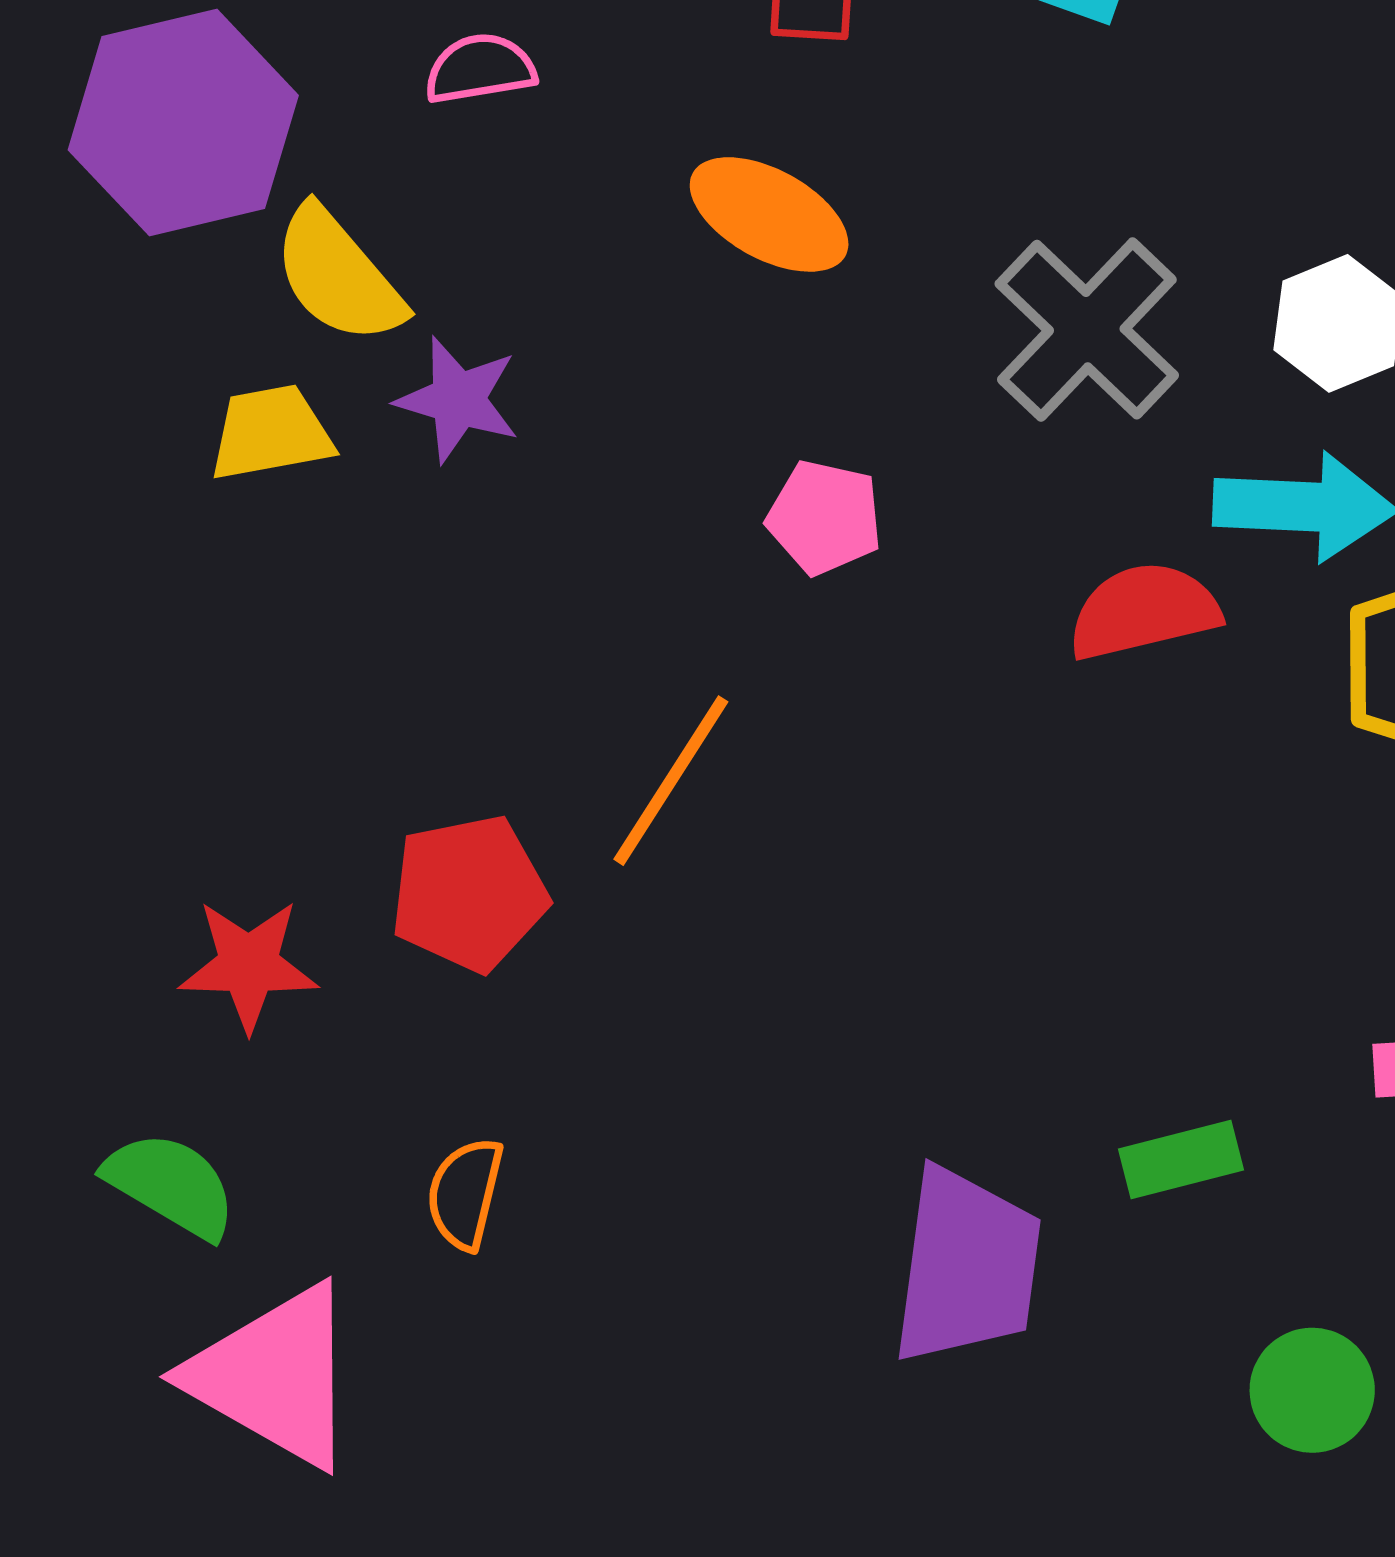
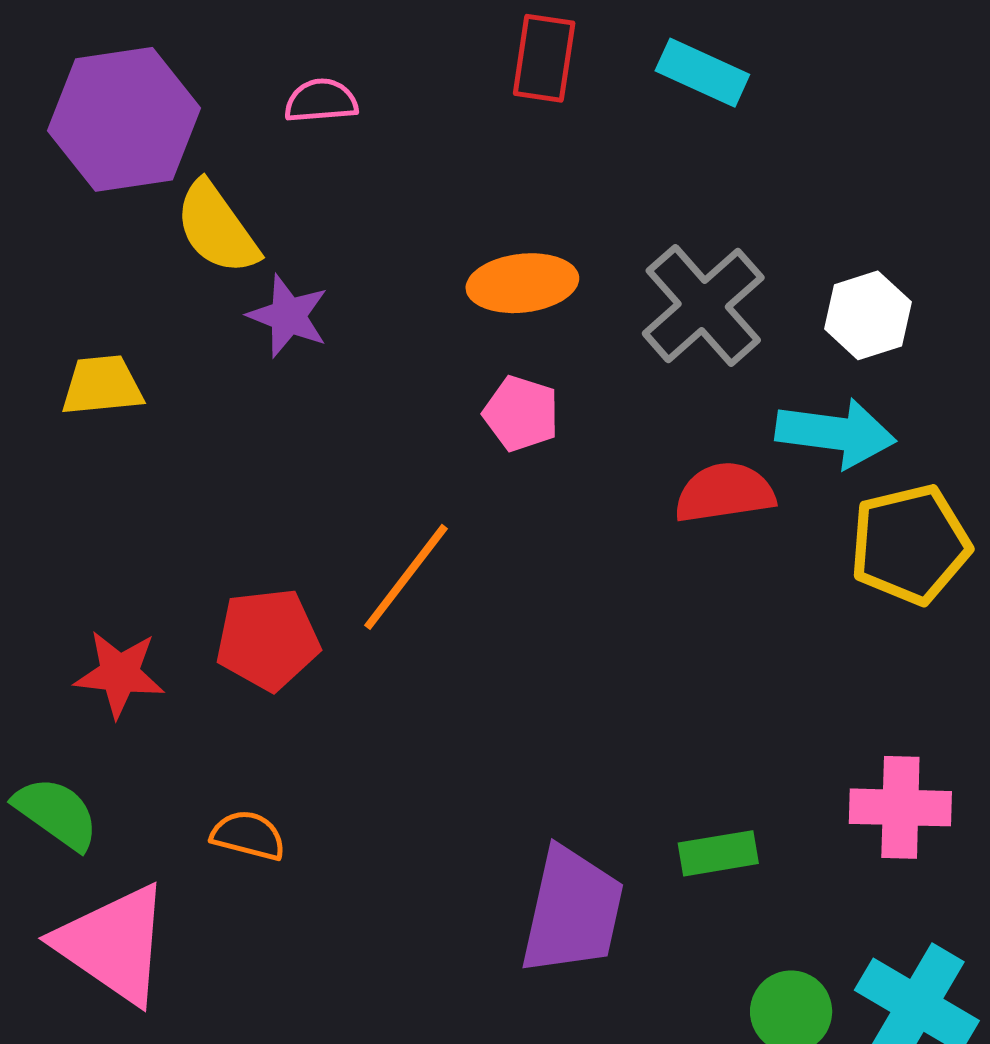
orange ellipse: (769, 214) -> (522, 283), moved, turned -40
yellow trapezoid: (271, 433) -> (102, 386), moved
orange semicircle: (465, 1193) -> (248, 835), turned 86

